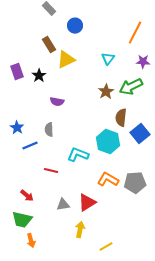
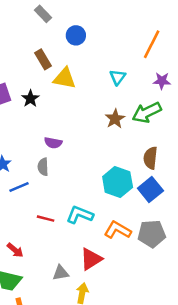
yellow triangle: (66, 60) -> (65, 78), turned 36
purple semicircle: (57, 102) -> (53, 143), moved
brown semicircle: (121, 118) -> (150, 158), moved
blue square: (140, 134) -> (150, 190), moved
cyan L-shape: (78, 155) -> (80, 215), moved
gray triangle: (63, 205) -> (61, 273), moved

